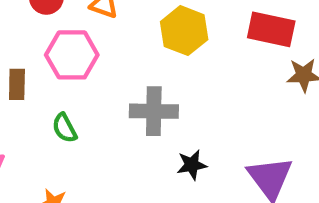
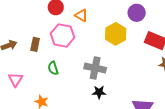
black star: (192, 165) -> (99, 92), moved

